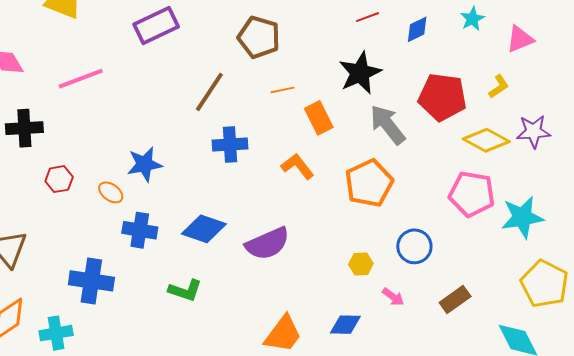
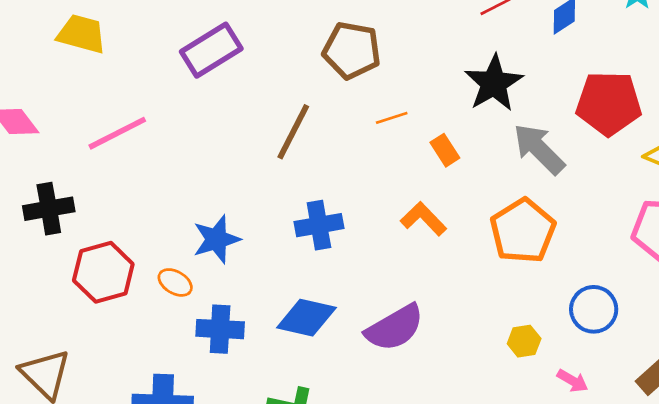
orange rectangle: (319, 118) -> (445, 150), size x0.7
blue cross: (230, 145) -> (319, 225), moved
red hexagon: (59, 179) -> (103, 272), size x1.6

